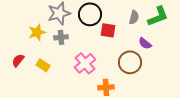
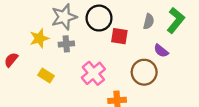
green L-shape: (158, 16) -> (176, 20), turned -30
red semicircle: (18, 60) -> (11, 60), moved

